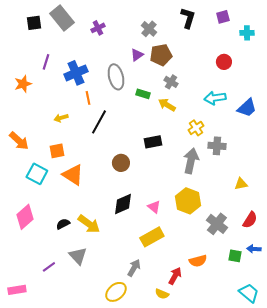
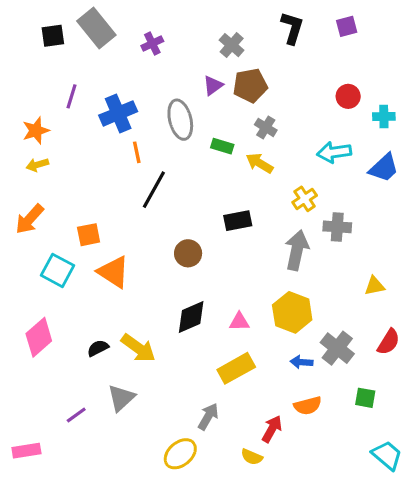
cyan cross: (247, 33) -> (384, 117), moved
yellow arrow: (61, 118) -> (37, 165), moved
orange arrow: (19, 141) -> (30, 219), turned 90
pink triangle: (154, 207) -> (239, 322), turned -40
blue arrow: (254, 249) -> (301, 362), moved
gray triangle: (78, 256) -> (121, 398), turned 30

